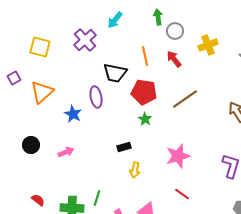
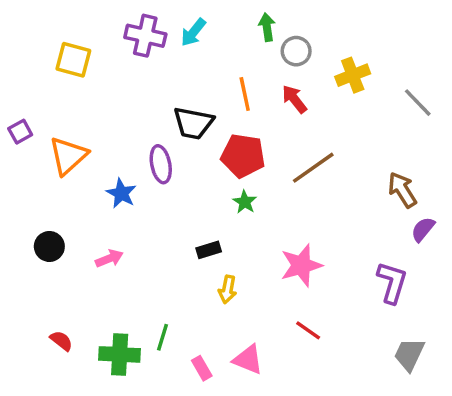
purple cross: (85, 40) -> (145, 36), moved, turned -35
yellow square: (40, 47) -> (73, 60), moved

